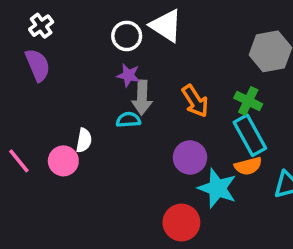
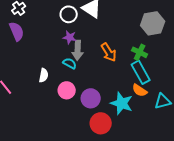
cyan semicircle: (128, 120) -> (70, 63), turned 32
purple circle: (190, 157) -> (91, 98), moved
pink circle: (63, 161) -> (67, 90), moved
orange semicircle: (248, 166) -> (140, 90), turned 49

